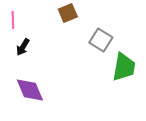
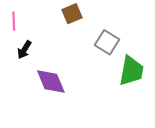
purple diamond: (30, 90) -> (51, 81), moved

